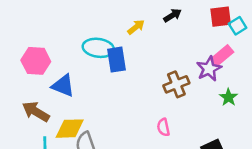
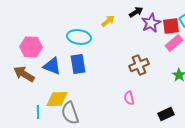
red square: (221, 17) -> (171, 26), moved
blue rectangle: (117, 60) -> (78, 64), moved
purple star: (209, 69) -> (151, 23), moved
brown arrow: (36, 112) -> (24, 74), moved

